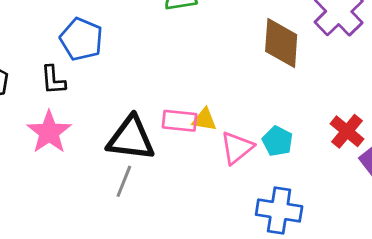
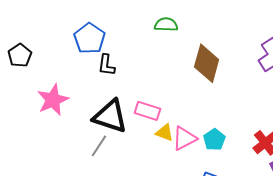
brown diamond: (281, 43) -> (207, 63), moved
black L-shape: (53, 80) -> (106, 65), moved
yellow triangle: (204, 120) -> (165, 133), moved

